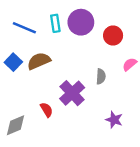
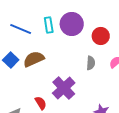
gray semicircle: (101, 77) -> (91, 63), moved

